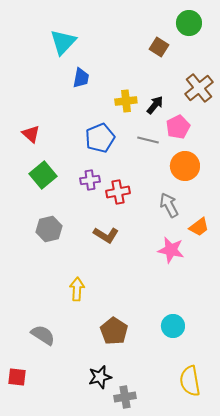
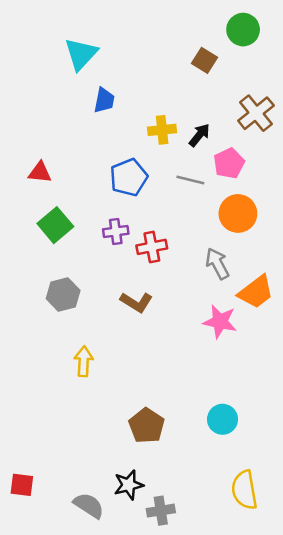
red triangle: (31, 134) -> (40, 172), turned -36
orange trapezoid: (199, 227) -> (256, 292), size x1.4
yellow arrow: (77, 289) -> (84, 361), moved
gray semicircle: (43, 335) -> (89, 505), moved

